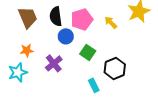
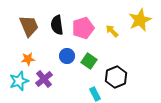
blue circle: (66, 36) -> (67, 56), moved
purple cross: (54, 63) -> (44, 79), moved

